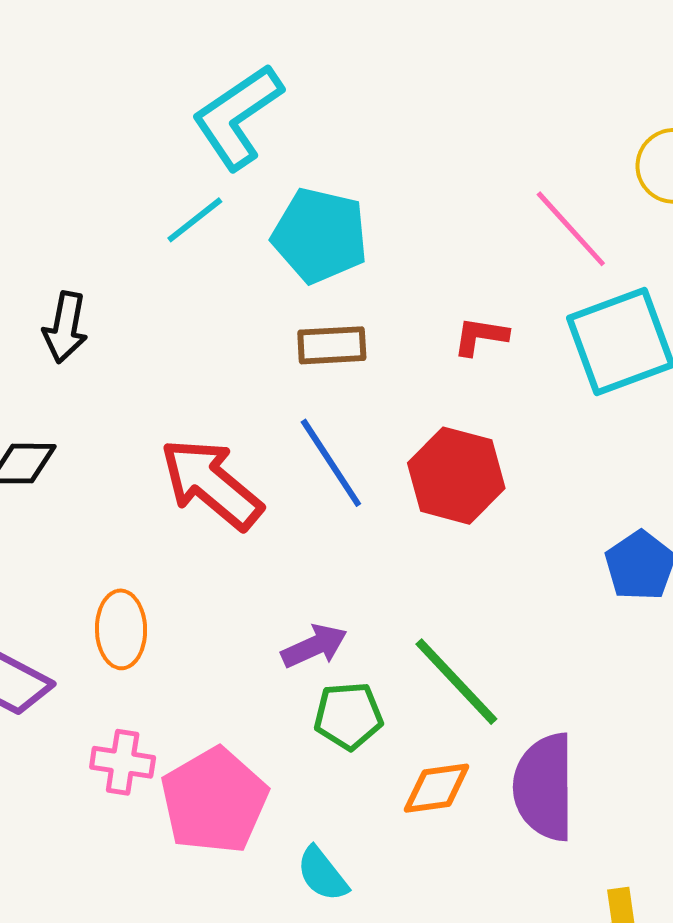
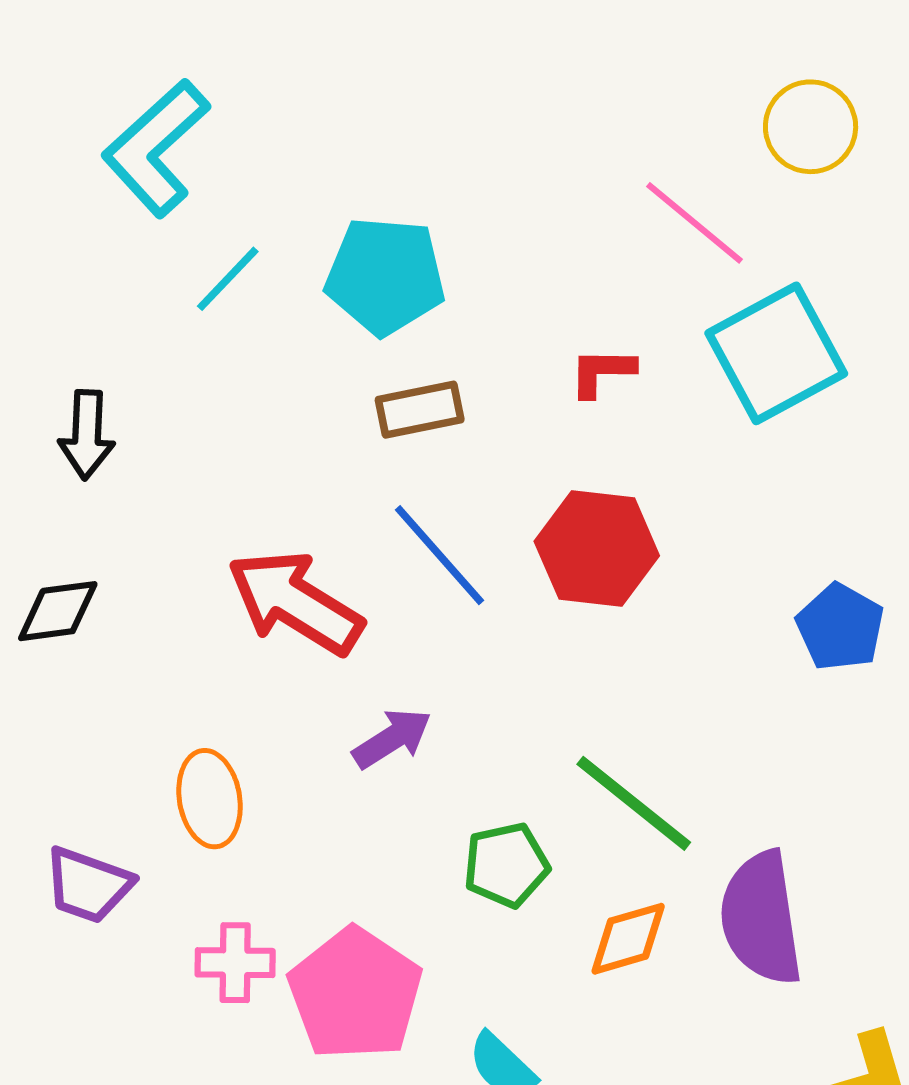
cyan L-shape: (237, 117) -> (156, 148), moved
purple arrow: (314, 646) -> (392, 738), moved

